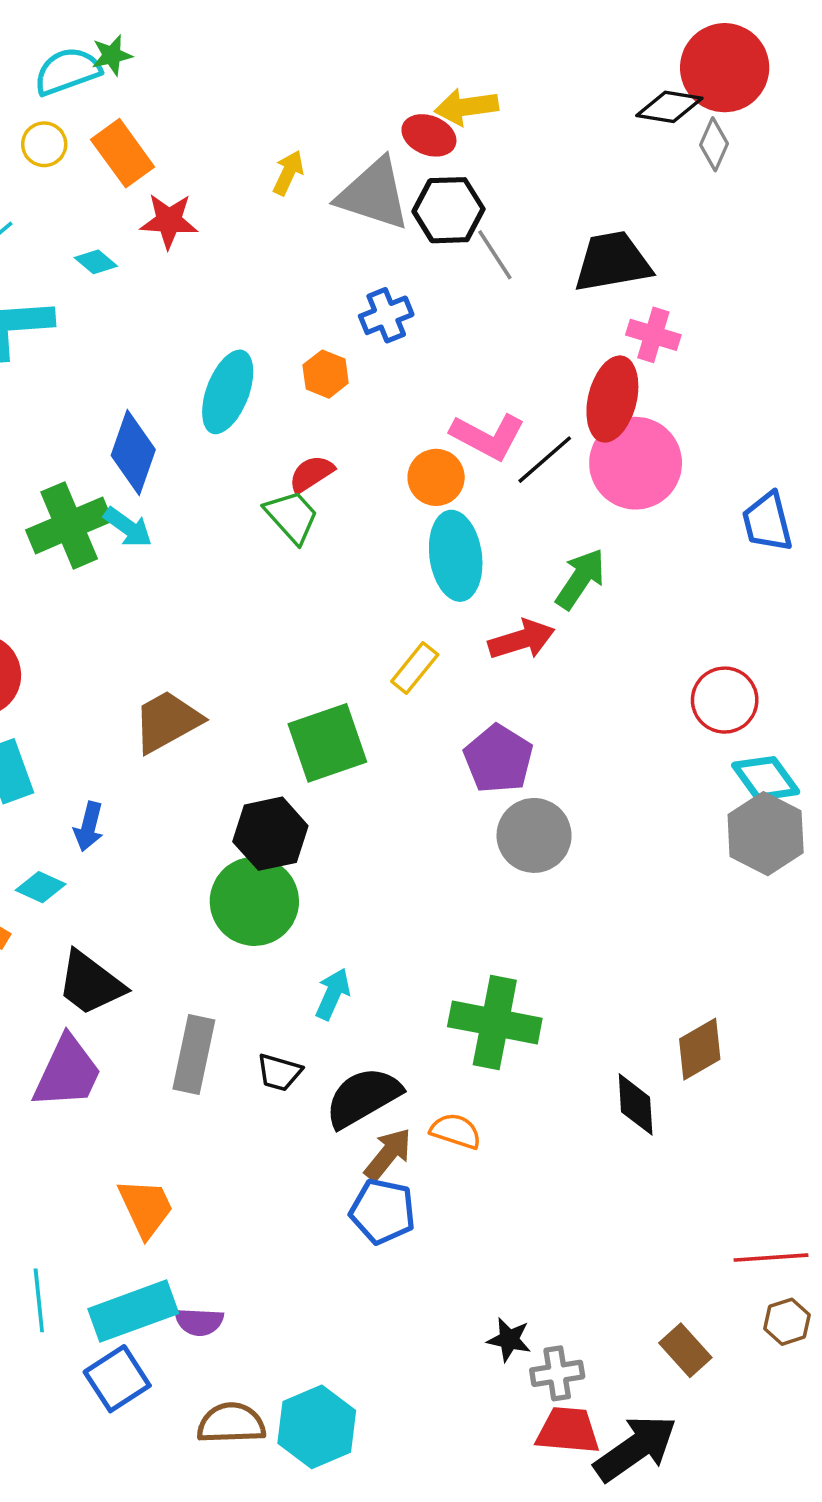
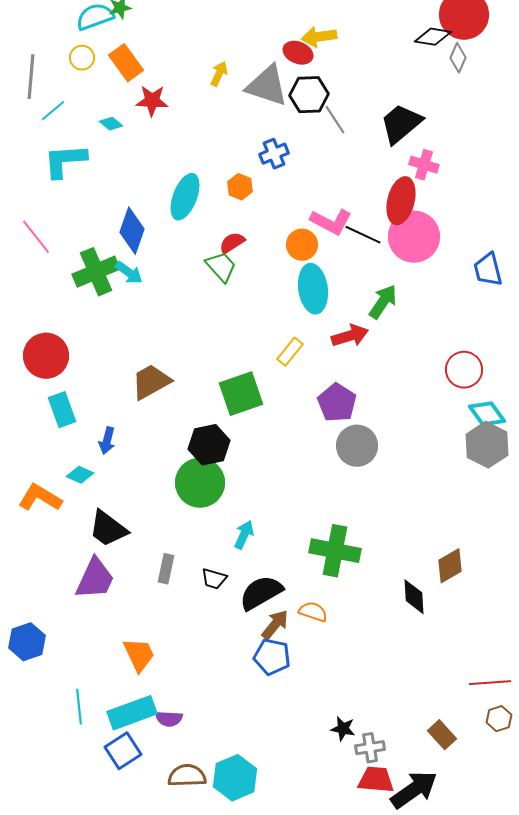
black trapezoid: (612, 262) -> (401, 124), turned -30
black line: (545, 460) -> (363, 235), turned 66
gray rectangle: (194, 1055) -> (166, 569), size x0.7

